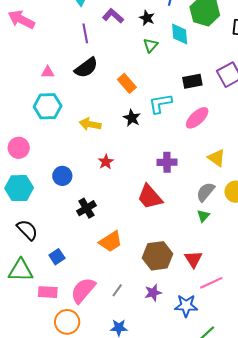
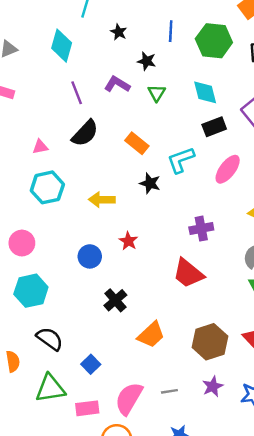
purple L-shape: (113, 16) -> (117, 84), moved
cyan diamond: (180, 34) -> (205, 92), moved
blue circle: (62, 176) -> (90, 256), moved
gray line: (117, 290) -> (169, 391), turned 56

